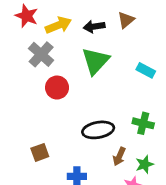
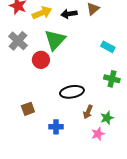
gray cross: (41, 54) -> (18, 41), moved
green triangle: (95, 61) -> (55, 40), moved
green cross: (143, 123) -> (112, 79), moved

